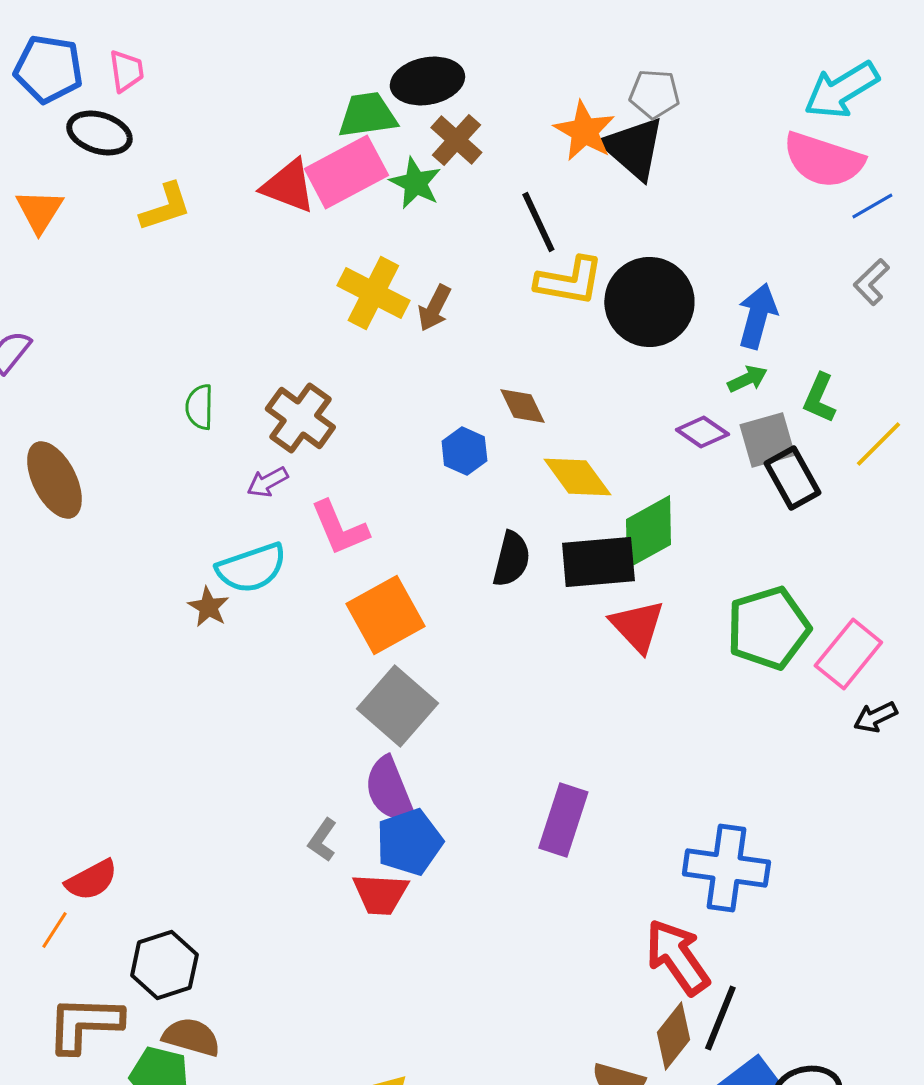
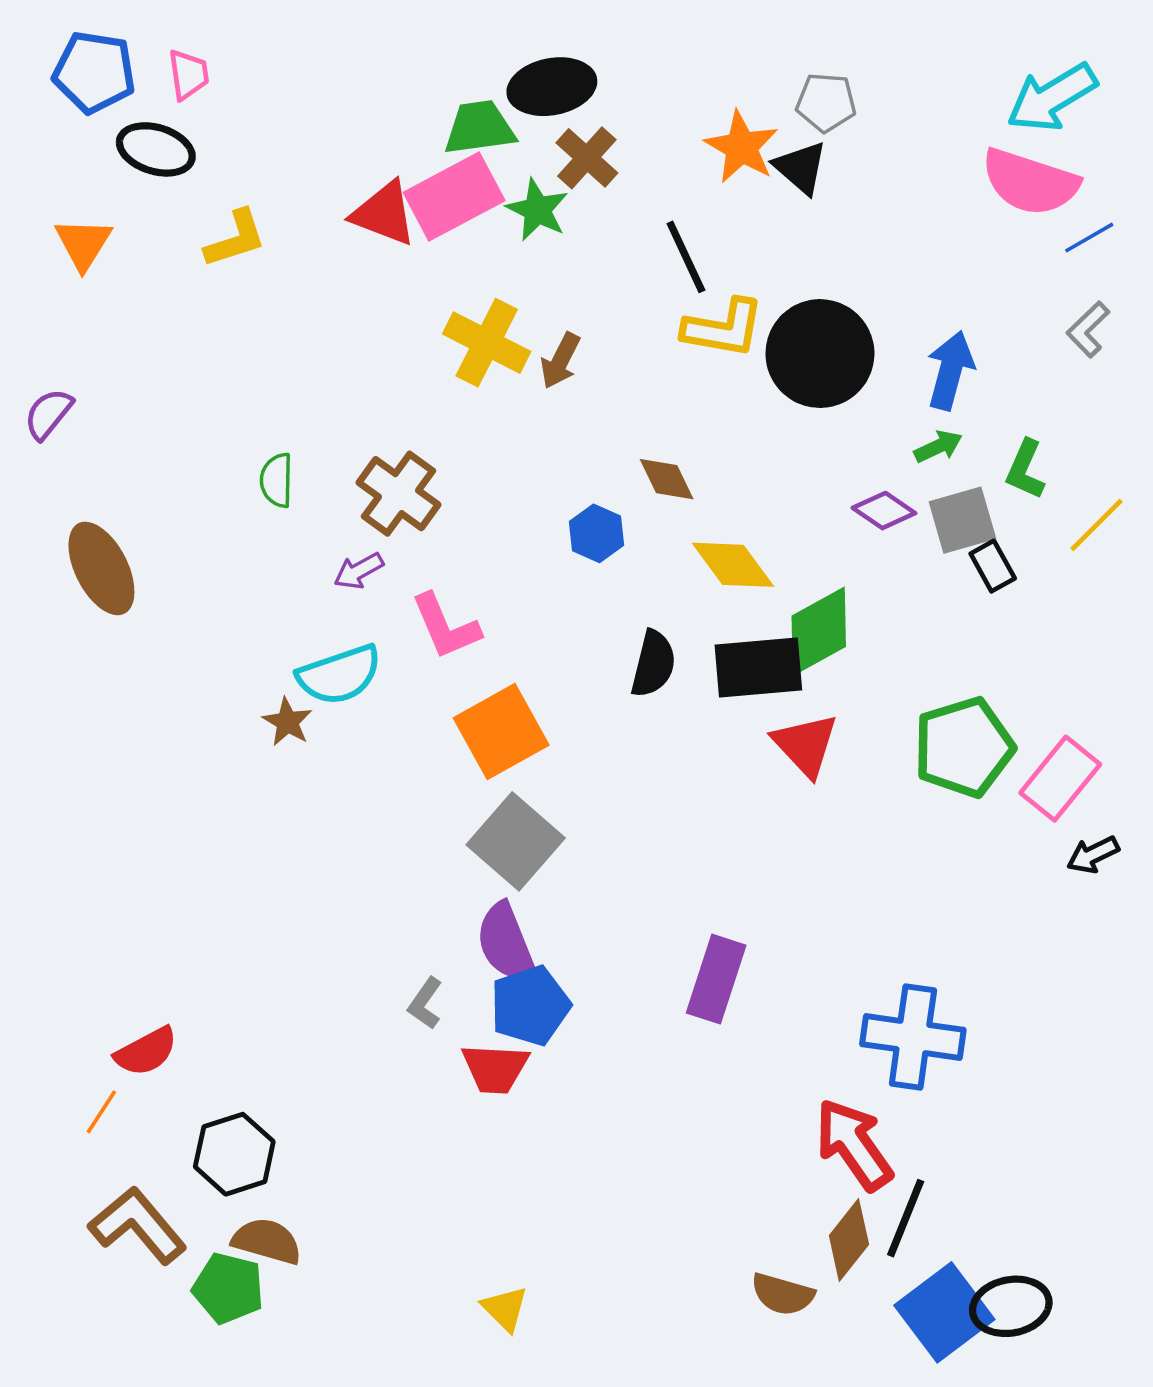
black triangle: (633, 148) -> (801, 168), size x0.7
black rectangle: (792, 478) -> (993, 566), size x0.7
brown L-shape: (84, 1024) -> (138, 1225), turned 48

